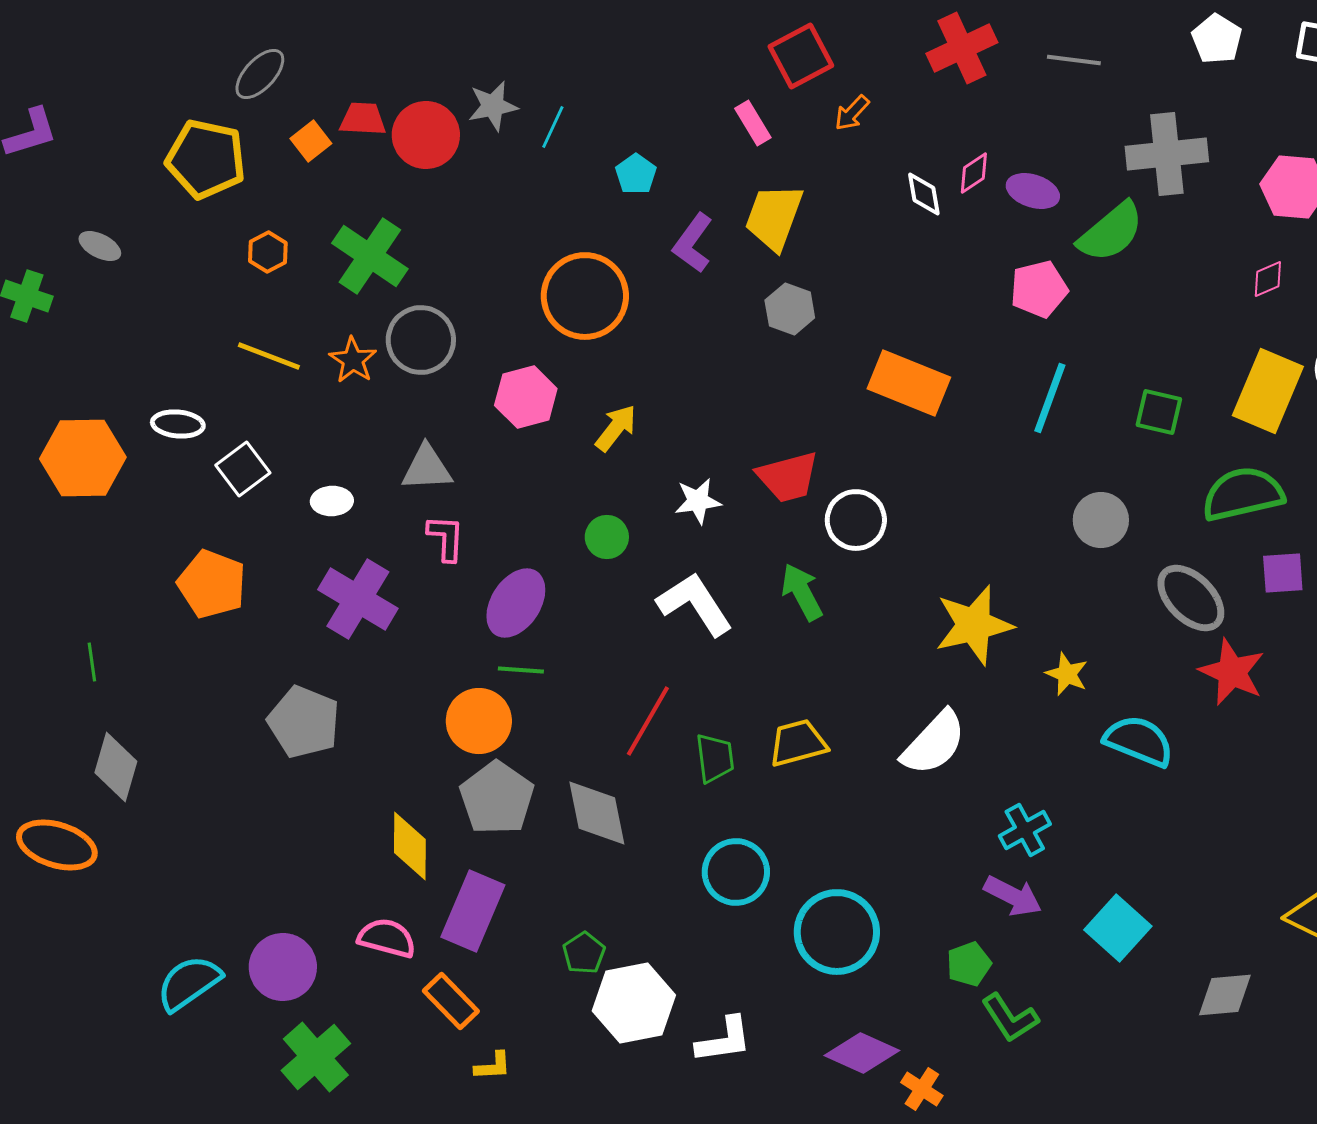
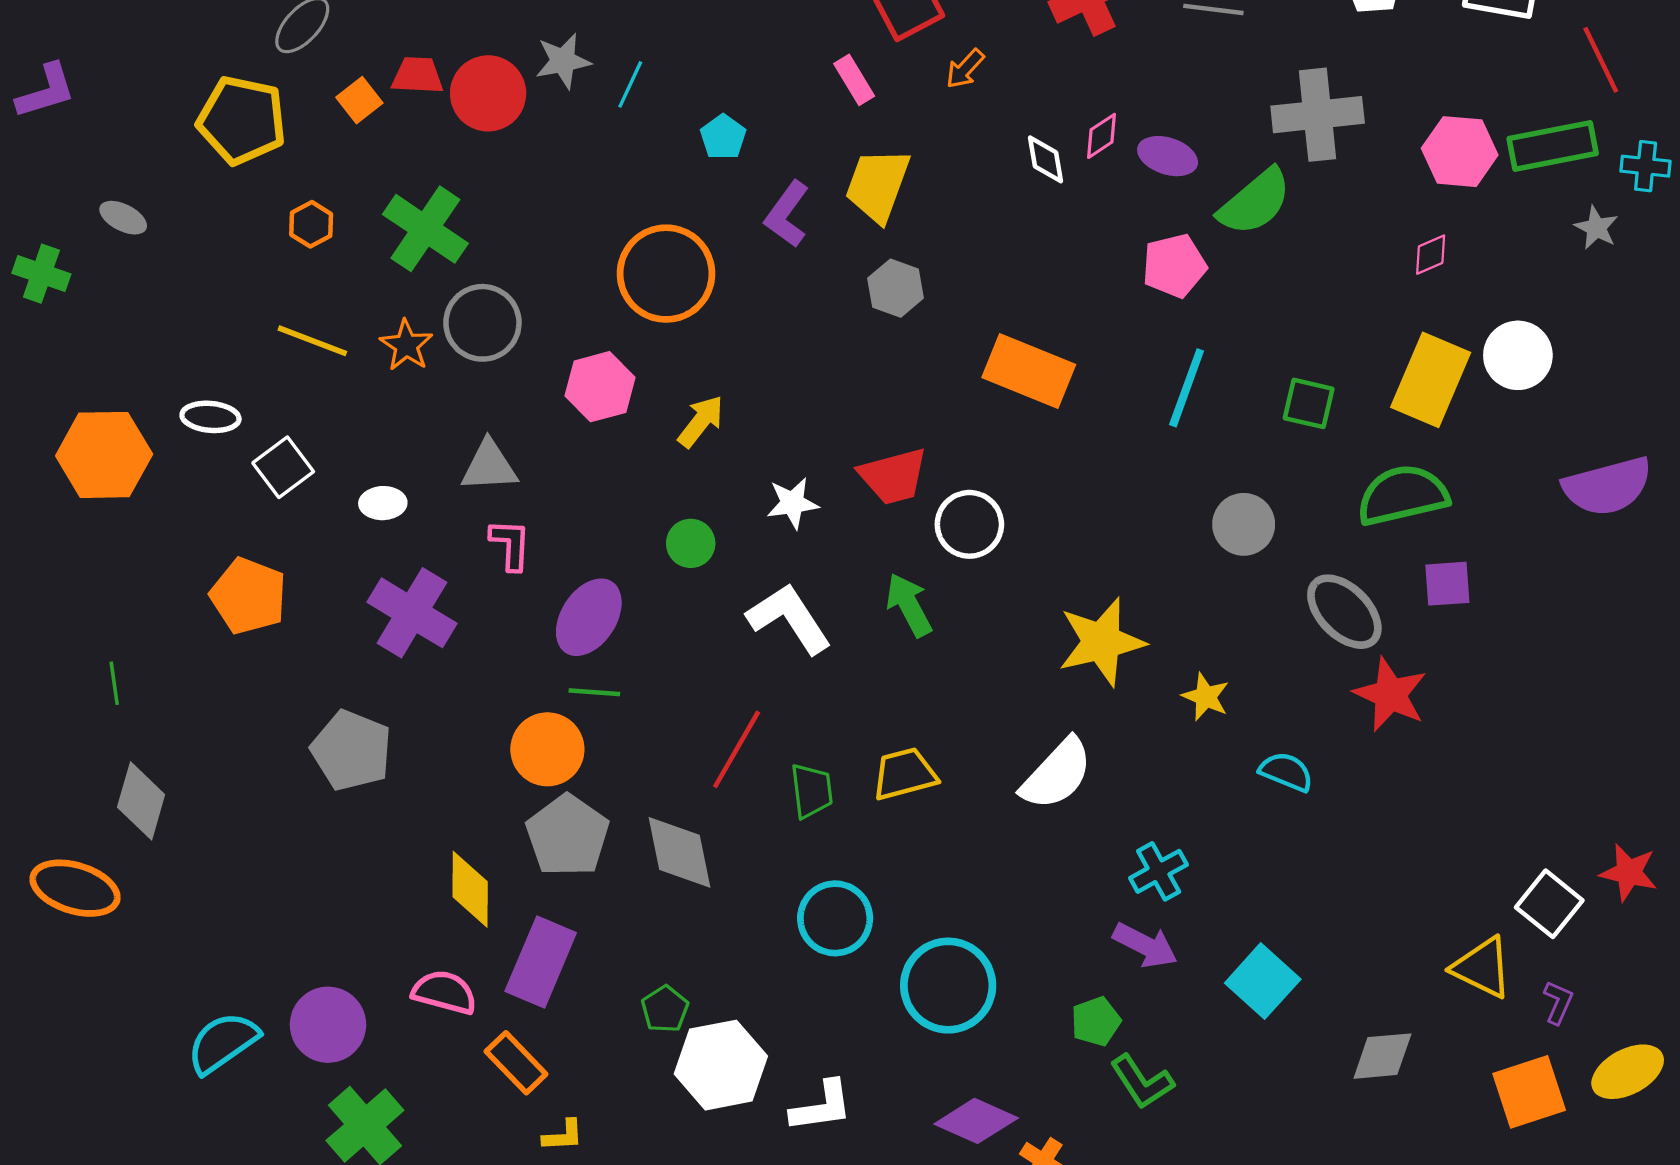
cyan semicircle: (1139, 741) -> (1286, 772), size x0.7

